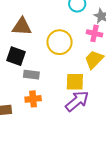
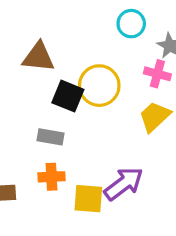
black square: (16, 56) -> (68, 96), moved
yellow square: (75, 82) -> (88, 199), moved

